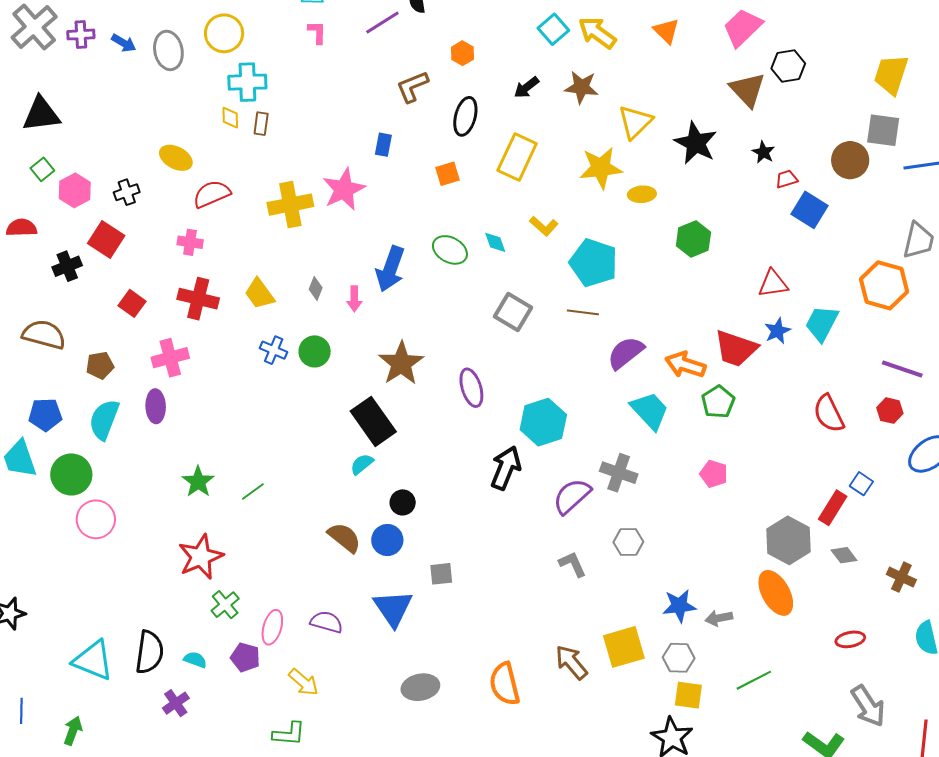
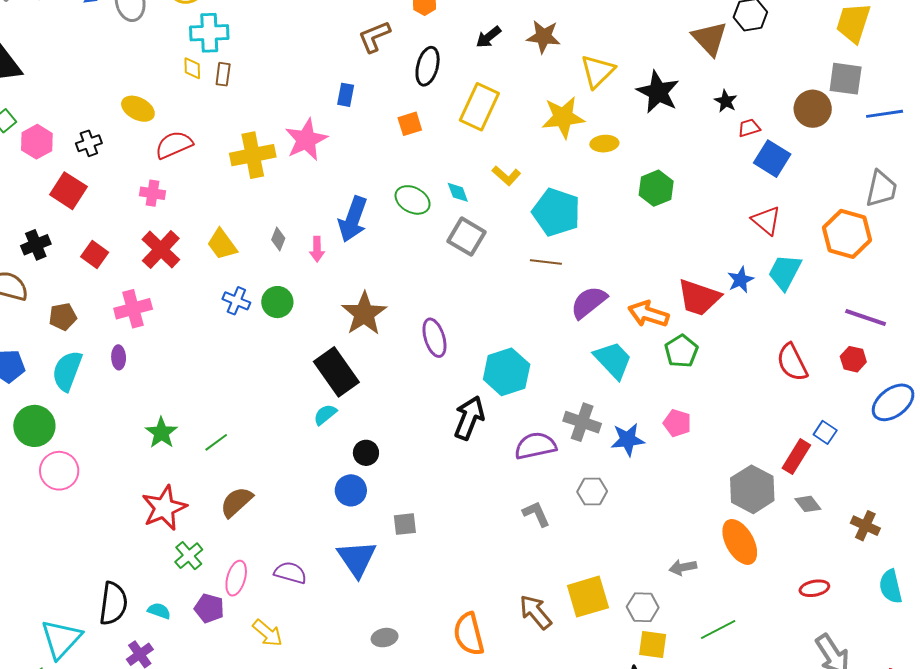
black cross: (67, 266) -> (36, 245), moved
red triangle: (773, 284) -> (766, 220), moved, turned 48
red cross: (198, 299) -> (161, 250), turned 30
gray square: (513, 312) -> (467, 237), moved
purple ellipse: (156, 406) -> (119, 357), size x0.7
purple semicircle: (572, 496) -> (535, 446), turned 30
brown semicircle: (344, 538) -> (236, 502), moved, turned -81
blue star: (679, 606) -> (628, 440), moved
cyan triangle: (93, 660) -> (61, 639), moved, turned 51
gray ellipse: (420, 687) -> (385, 638), size x0.7

